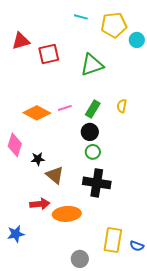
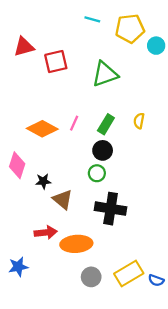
pink line: (65, 108) -> (74, 123), turned -48
green circle: (93, 152) -> (97, 173), moved
yellow rectangle: (113, 240) -> (129, 274), turned 50
gray circle: (80, 259) -> (91, 277), moved

